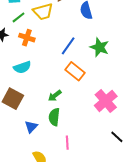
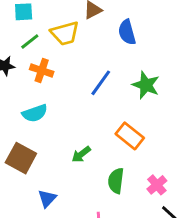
orange rectangle: (75, 71) -> (130, 136), moved
pink cross: (106, 101) -> (157, 185), moved, size x0.6
green semicircle: (54, 117) -> (116, 181), moved

